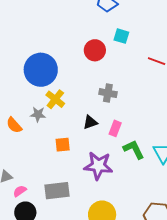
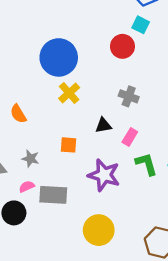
cyan square: (121, 36) -> (141, 25), moved
gray star: (38, 114) -> (30, 159), moved
pink semicircle: (20, 191) -> (27, 187), moved

